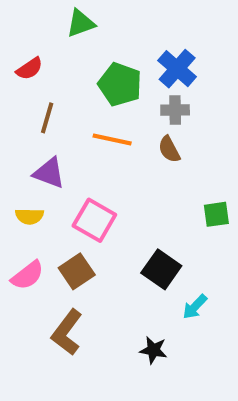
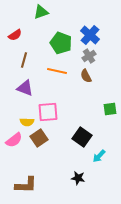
gray cross: (175, 110) -> (89, 56), turned -32
yellow semicircle: (29, 216) -> (27, 122), moved
pink square: (94, 220) -> (48, 112), turned -35
brown L-shape: (67, 332) -> (26, 185), moved, turned -125

